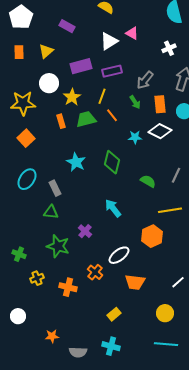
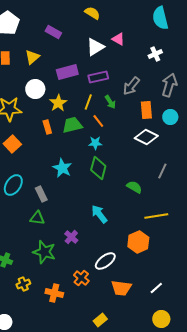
green arrow: (135, 102) -> (110, 102), moved
cyan star: (135, 137) -> (95, 143), moved
gray line: (176, 175) -> (162, 171), moved
white line: (178, 282) -> (156, 288), moved
yellow circle: (165, 313) -> (161, 319), moved

